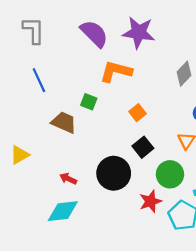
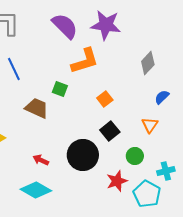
orange L-shape: (116, 71) -> (85, 61), turned 148
green circle: (170, 174) -> (135, 156), size x0.7
cyan diamond: (63, 211) -> (36, 190), turned 36

